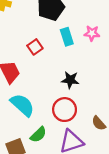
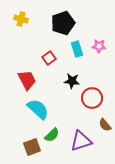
black star: (70, 80) -> (72, 81), moved
red circle: (65, 110) -> (92, 98), moved

